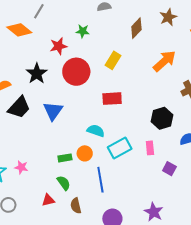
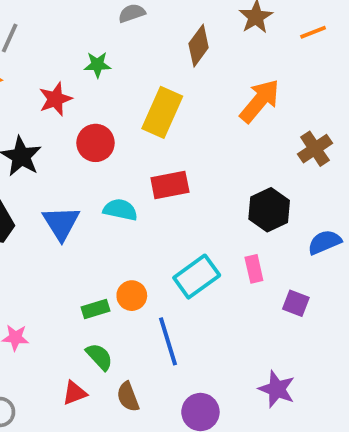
yellow rectangle: (113, 60) -> (162, 112), size x1.4
red circle: (76, 72) -> (96, 143), size x0.7
cyan semicircle: (96, 131) -> (120, 210), moved

